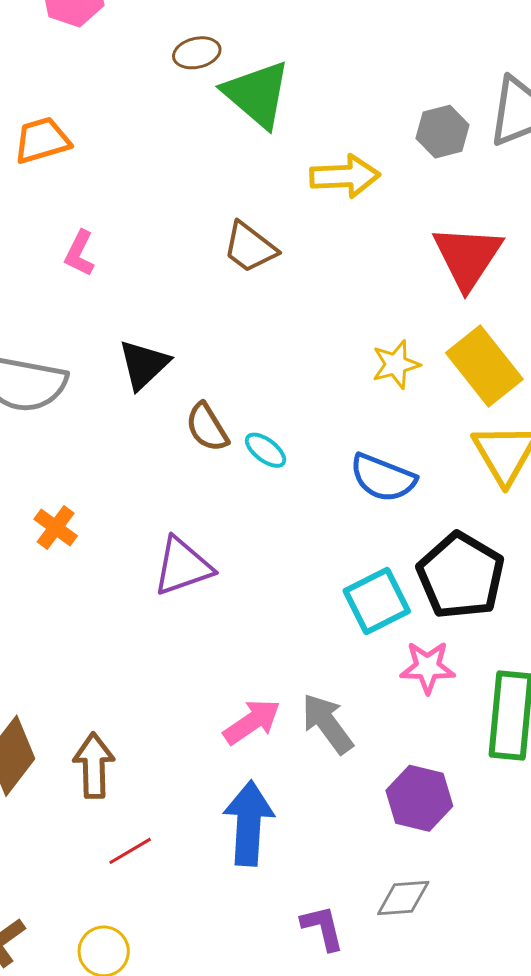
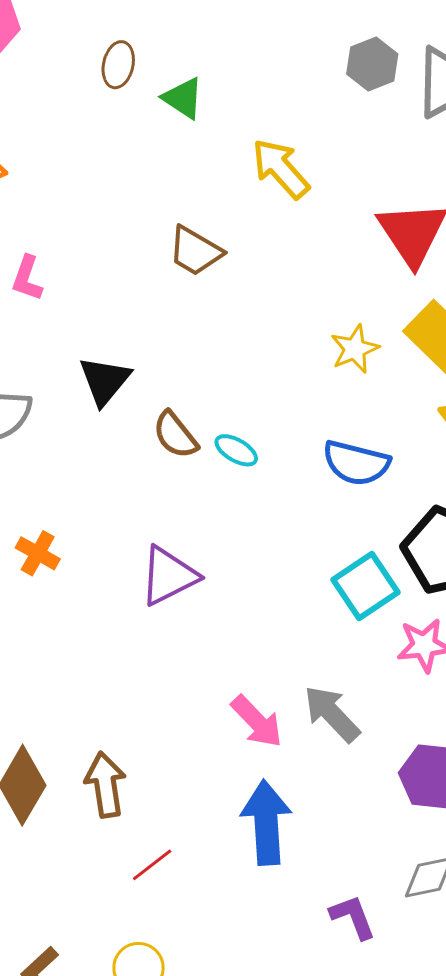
brown ellipse: (197, 53) -> (118, 65), turned -57
green triangle: (257, 94) -> (183, 98), size x0.6
gray hexagon: (443, 132) -> (372, 64), moved
yellow arrow: (345, 176) -> (281, 169), turned -122
pink arrow: (252, 722) -> (257, 721), turned 88

